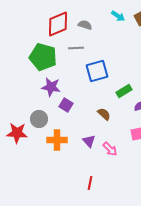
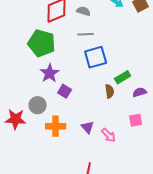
gray line: (76, 48) -> (86, 34), moved
purple star: (51, 87) -> (50, 73), turned 30
brown semicircle: (104, 114) -> (110, 91), moved, turned 40

